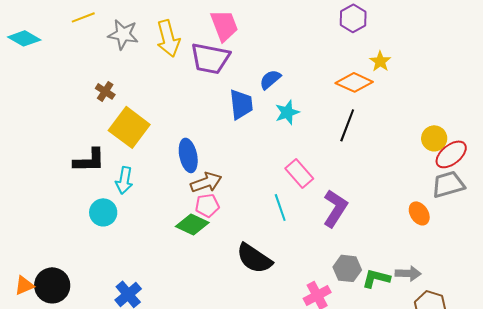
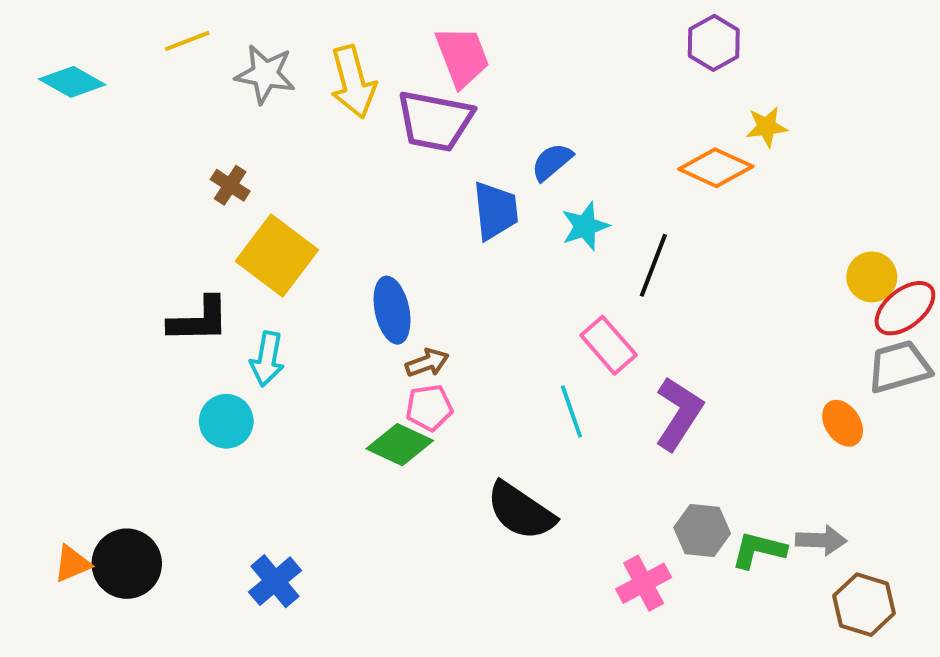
yellow star: (380, 61) -> (766, 127), turned 30
black line: (347, 125) -> (653, 265), moved
brown arrow: (206, 182) -> (427, 363), size x0.7

